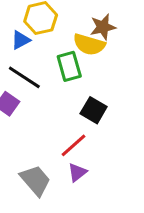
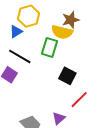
green rectangle: (69, 66) -> (49, 47), turned 36
red line: (73, 145) -> (79, 100), moved

